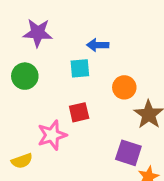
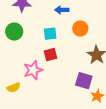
cyan square: (80, 68) -> (50, 34), moved
orange circle: (124, 87) -> (80, 28), moved

